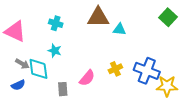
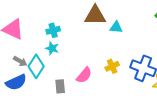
cyan cross: (56, 23) -> (53, 30), moved, turned -32
cyan diamond: (38, 69) -> (36, 66), turned 40
blue semicircle: (18, 85) -> (16, 82), size x1.5

